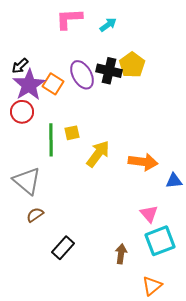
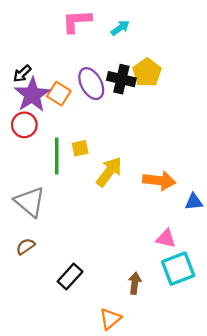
pink triangle: (149, 214) -> (166, 239), turned -36
brown semicircle: (35, 215) -> (25, 246), moved
orange triangle: (152, 286) -> (110, 319), moved

